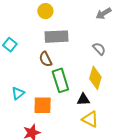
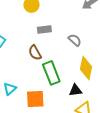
gray rectangle: (57, 37) -> (44, 29), size x0.6
gray semicircle: (99, 49) -> (75, 40), moved

